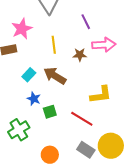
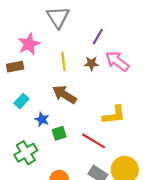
purple line: (86, 22) -> (98, 37), turned 56
pink arrow: (104, 45) -> (117, 61), turned -140
brown star: (80, 55) -> (91, 63), moved
cyan rectangle: (29, 75) -> (22, 101), moved

